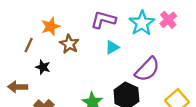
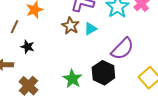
brown star: (69, 44) -> (70, 26), moved

